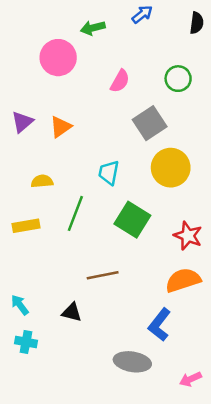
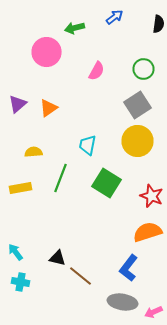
gray square: (150, 123) -> (138, 105), moved
brown line: (103, 275) -> (80, 276), moved, turned 50
gray ellipse: (132, 362) -> (122, 302), moved

